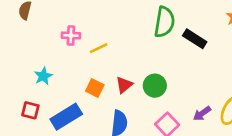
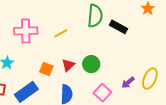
pink cross: (71, 36) -> (26, 31), size x1.6
yellow line: (99, 48) -> (61, 33), moved

